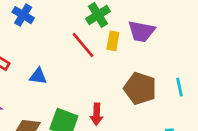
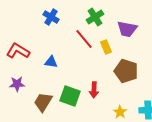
blue cross: (23, 15) -> (51, 17), moved
yellow rectangle: (113, 41) -> (106, 47), moved, turned -32

